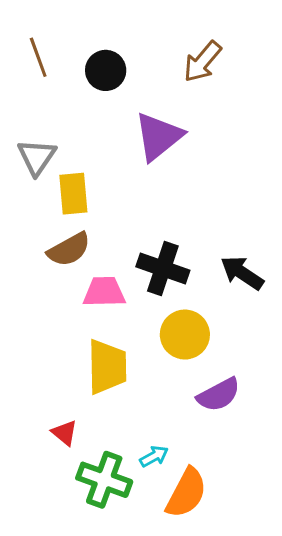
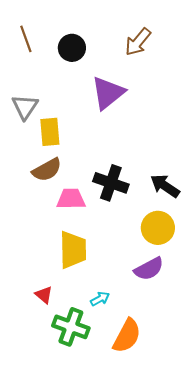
yellow circle: (185, 335) -> (158, 228), moved
cyan arrow: (154, 456) -> (100, 299), moved

